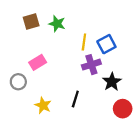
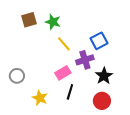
yellow line: (84, 42) -> (64, 44), moved, turned -49
pink rectangle: (38, 62) -> (63, 73), moved
red circle: (123, 109) -> (102, 101), moved

